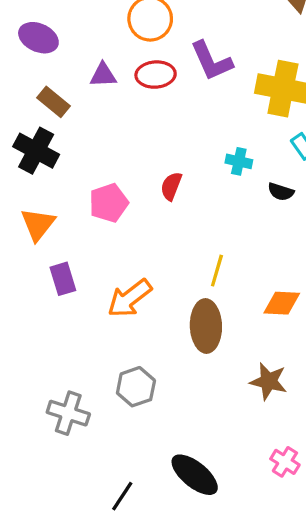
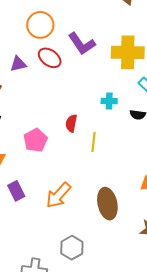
red ellipse: (156, 75) -> (50, 58), turned 50
yellow line: (217, 271) -> (93, 142), moved

